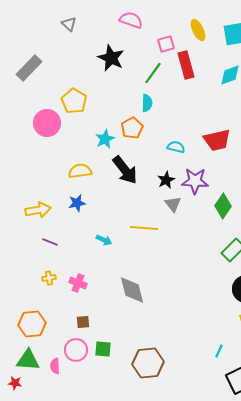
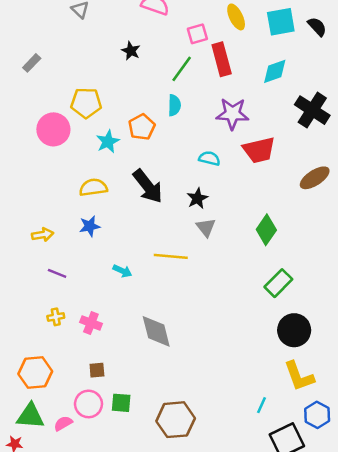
black star: (111, 58) -> (131, 51), size x0.6
gray rectangle: (29, 68) -> (32, 63), size x0.6
yellow pentagon: (74, 101) -> (86, 103), turned -30
orange pentagon: (132, 128) -> (142, 127), moved
cyan star: (105, 139) -> (108, 142), moved
purple star: (195, 181) -> (232, 114), moved
yellow arrow: (38, 210) -> (43, 235), size x0.7
pink semicircle: (55, 366) -> (63, 423), turned 63

